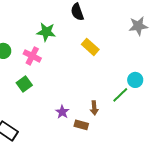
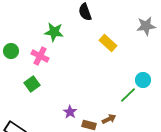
yellow rectangle: (90, 47) -> (108, 43), moved
brown arrow: (94, 108) -> (109, 119), moved, turned -112

